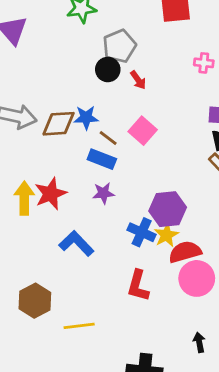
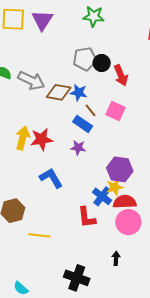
gray pentagon: (119, 46) -> (85, 59), moved
red arrow: (138, 80) -> (121, 75), size x1.5
pink square: (143, 131) -> (116, 111), turned -30
blue cross: (142, 232) -> (102, 196), moved
red L-shape: (138, 286) -> (87, 217), turned -35
black arrow: (199, 342) -> (116, 258), moved

